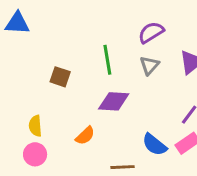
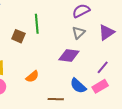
green line: (107, 60) -> (37, 24), moved
purple diamond: (114, 101) -> (69, 55), moved

